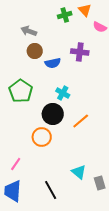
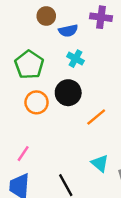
cyan cross: (63, 93) -> (75, 59), moved
orange line: (81, 121) -> (96, 117), moved
orange circle: (42, 137) -> (37, 102), moved

